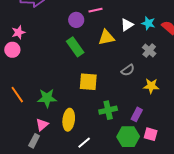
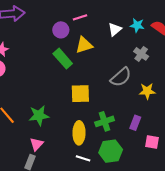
yellow triangle: (106, 37) -> (84, 45), moved
gray semicircle: (128, 70) -> (121, 77), size x1.5
yellow ellipse: (69, 120) -> (79, 133), moved
green hexagon: (128, 137) -> (111, 151), moved
white line: (84, 143) -> (83, 158), turned 64

